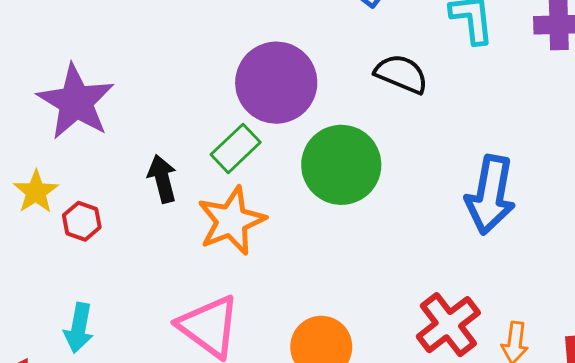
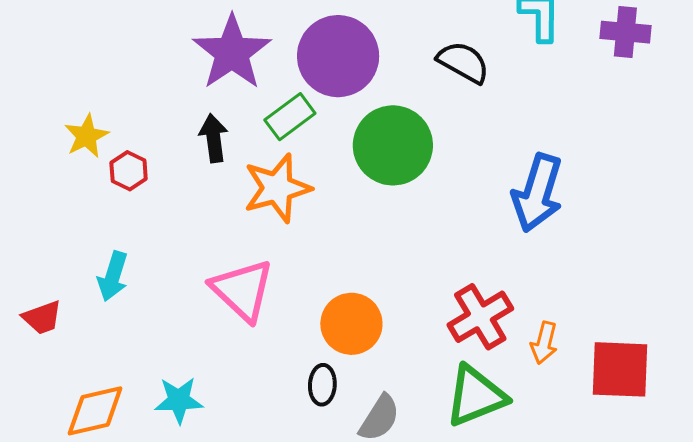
purple star: (76, 102) -> (232, 52), moved

